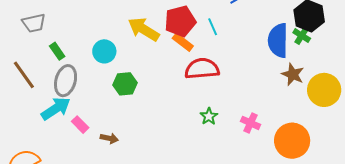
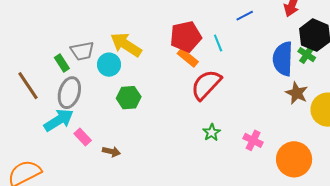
gray trapezoid: (34, 23) -> (82, 51), moved
yellow arrow: (144, 29) -> (126, 45), moved
red semicircle: (202, 69) -> (206, 85), turned -44

